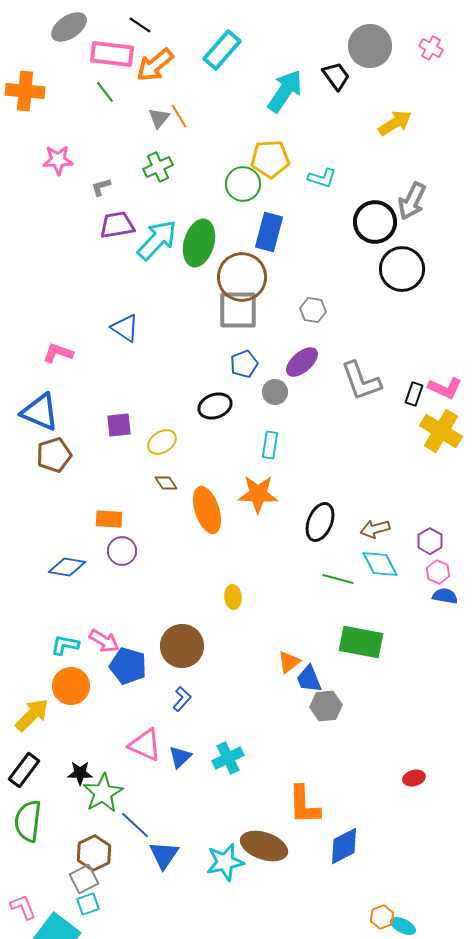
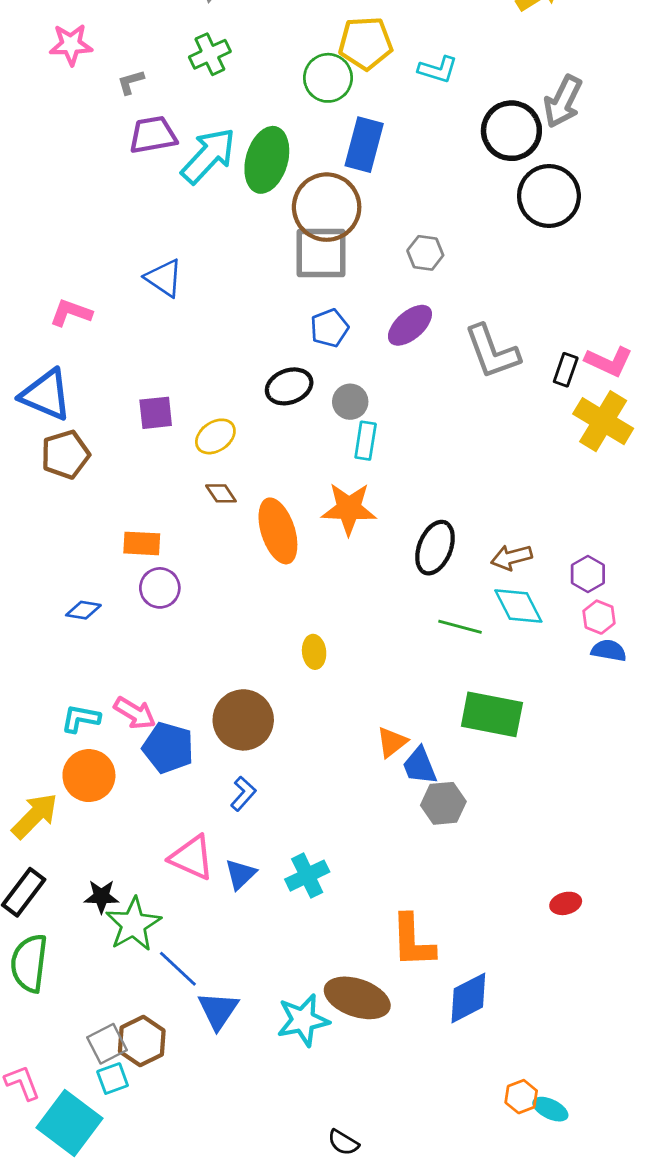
gray circle: (275, 392) -> (350, 402), moved
blue diamond: (67, 567) -> (83, 610), size x0.7
brown hexagon: (94, 853) -> (142, 1041), moved

